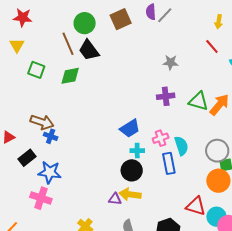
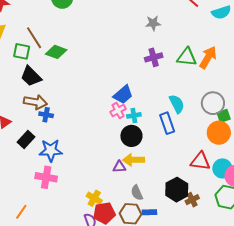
brown line: (68, 44) -> (34, 38), moved
black trapezoid: (89, 50) -> (31, 76), moved
green diamond: (70, 76) -> (56, 52), turned 40
pink cross: (161, 138) -> (118, 110), moved

